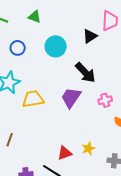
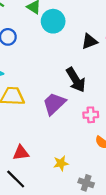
cyan circle: (56, 46) -> (53, 21), moved
red triangle: (65, 153) -> (21, 153), moved

